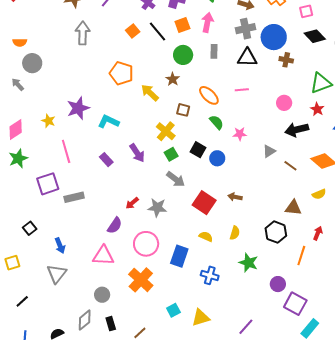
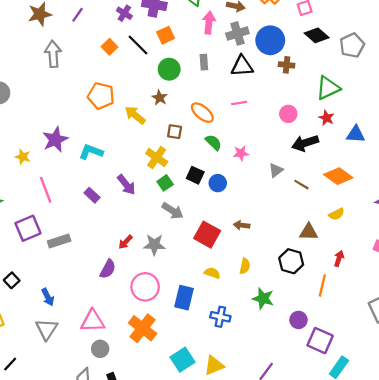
pink arrow: (207, 22) -> (209, 23), moved
pink triangle: (103, 256) -> (93, 321), moved
cyan square: (173, 310) -> (183, 360), size x1.5

